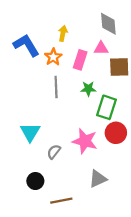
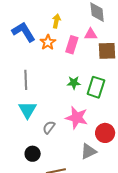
gray line: (56, 87) -> (26, 80), moved
green star: (88, 89) -> (74, 83), moved
red circle: (116, 133) -> (105, 133), moved

